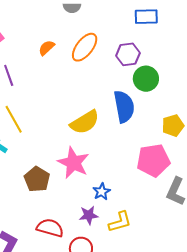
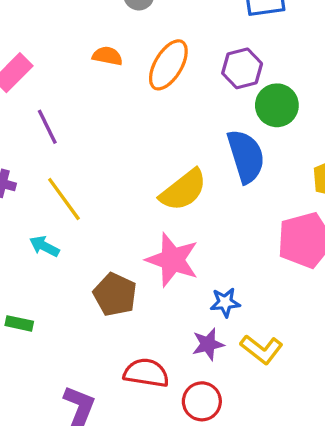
orange semicircle: (47, 48) -> (107, 56), moved, turned 60
blue star: (102, 192) -> (225, 302), turned 30
yellow L-shape: (120, 222) -> (262, 349), turned 60

